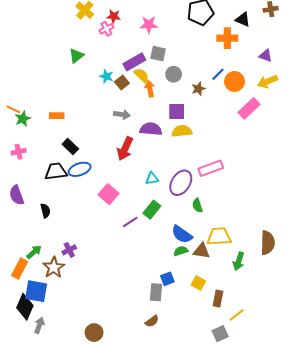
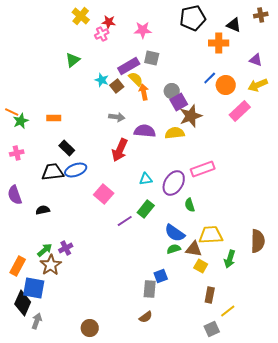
gray circle: (174, 74) -> (172, 91), moved
brown star: (198, 89) -> (191, 116), moved, size x1.6
purple square: (177, 111) -> (179, 102), moved, turned -30
black semicircle: (45, 211) -> (43, 210), turned -88
green arrow: (34, 252) -> (45, 250), moved
yellow square: (198, 283) -> (201, 266), moved

